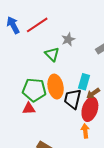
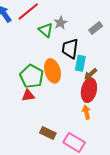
green triangle: (52, 54) -> (46, 30), moved
green pentagon: (34, 90) -> (32, 76), turned 30
black trapezoid: (73, 99) -> (70, 49), moved

